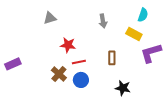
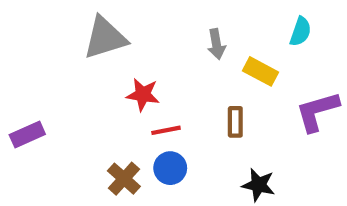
gray triangle: (50, 18) -> (105, 38), size x1.6
yellow rectangle: (134, 34) -> (261, 71), moved
brown cross: (59, 74) -> (124, 179), moved

